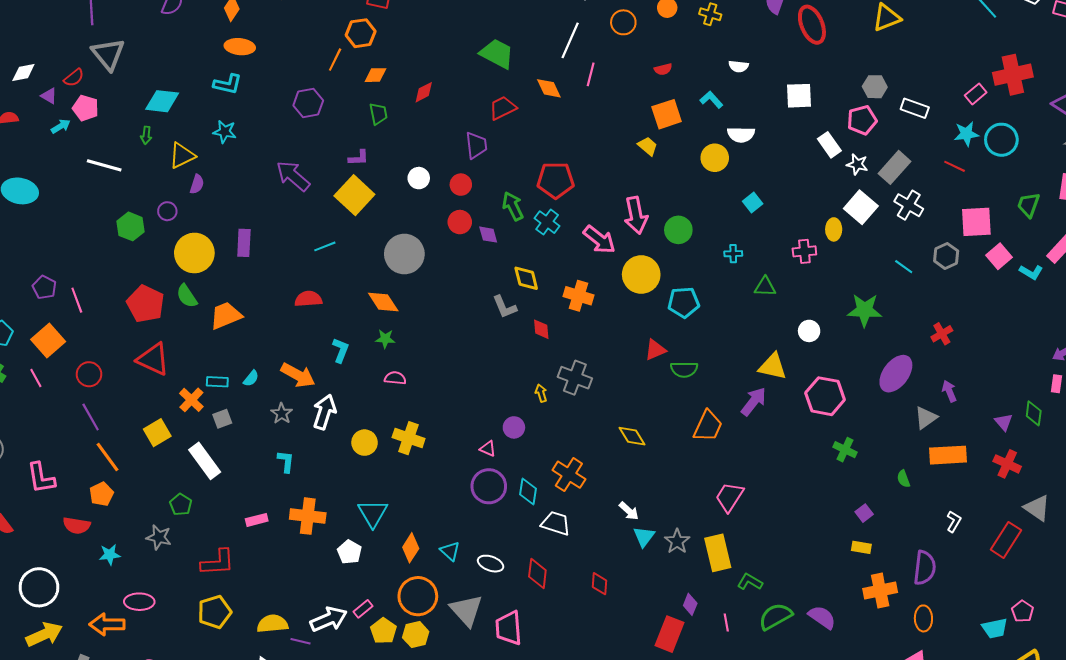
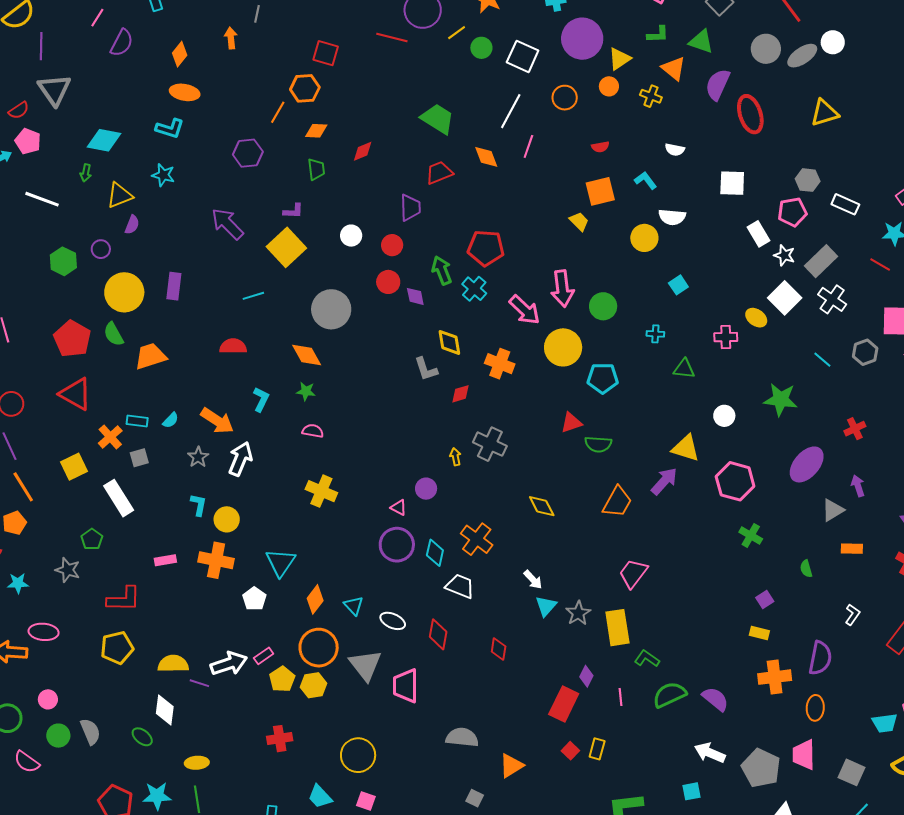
yellow ellipse: (834, 229) -> (756, 318), turned -60
red diamond: (541, 329) -> (460, 394), turned 75
yellow circle: (365, 443) -> (227, 519), moved
orange rectangle: (948, 455) -> (852, 549), size x0.6

